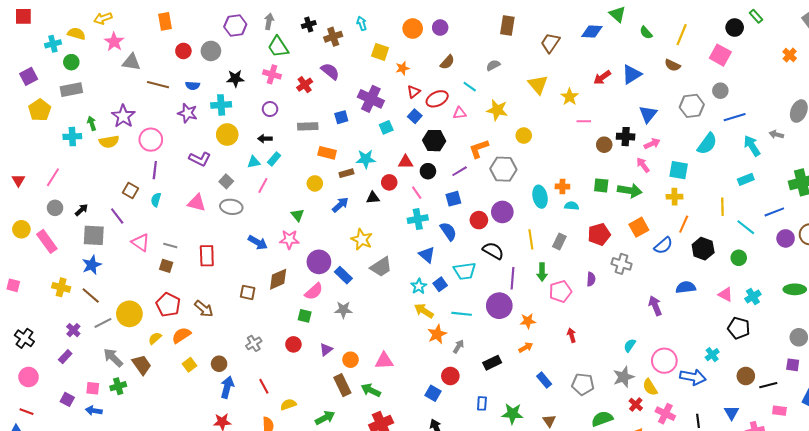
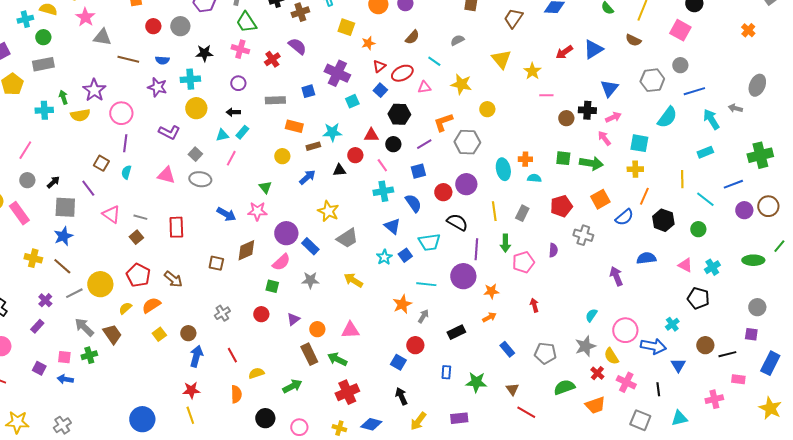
brown square: (166, 266) -> (136, 237), turned 32
yellow arrow: (424, 311) -> (353, 280), moved
blue triangle: (732, 413) -> (678, 365), moved

